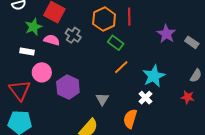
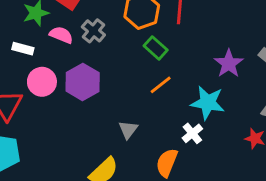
purple star: (166, 34) -> (229, 64), moved
cyan star: (154, 76) -> (208, 103), turned 30
purple hexagon: (68, 87) -> (83, 82), moved

